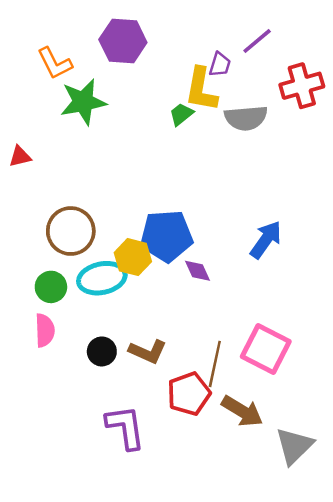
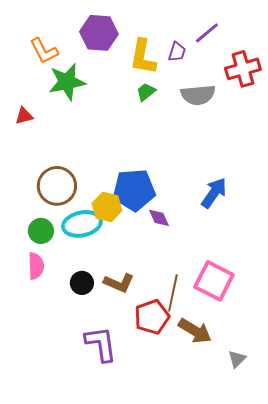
yellow L-shape: (201, 89) -> (143, 57), moved
red triangle: (20, 156) -> (24, 116), moved
gray triangle: (294, 446) -> (237, 359), size x0.6

